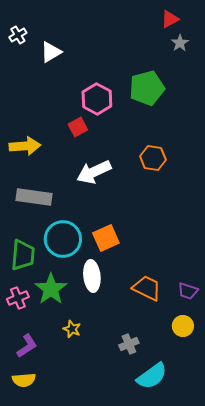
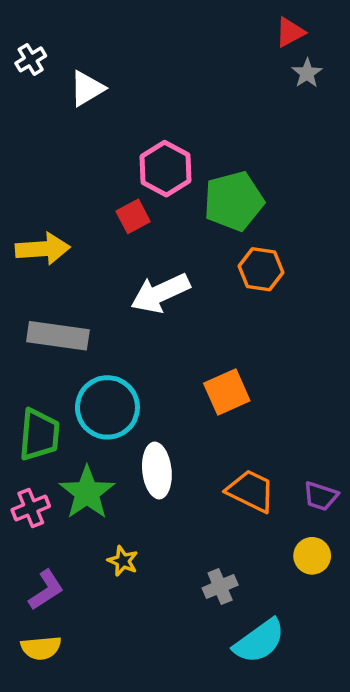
green pentagon: (147, 88) -> (234, 201), moved
orange square: (106, 238) -> (227, 392), moved

